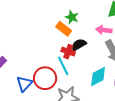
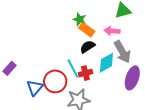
orange rectangle: (64, 29) -> (87, 30), moved
red cross: (68, 52) -> (85, 73), moved, turned -32
cyan diamond: (98, 77) -> (106, 63), moved

